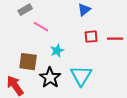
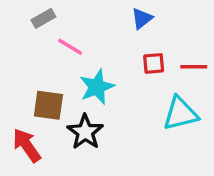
cyan star: (57, 51) -> (97, 87), size x1.5
cyan triangle: (81, 76) -> (180, 114), moved, turned 45

